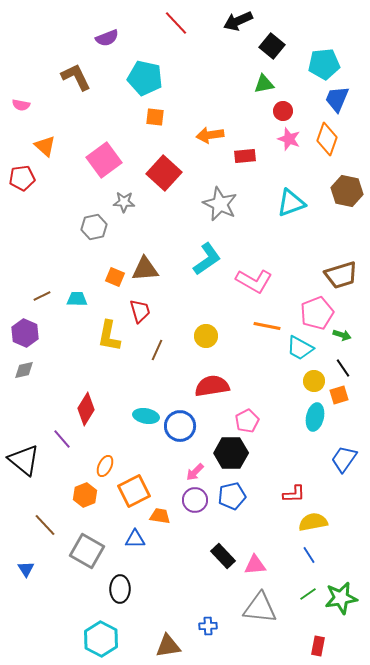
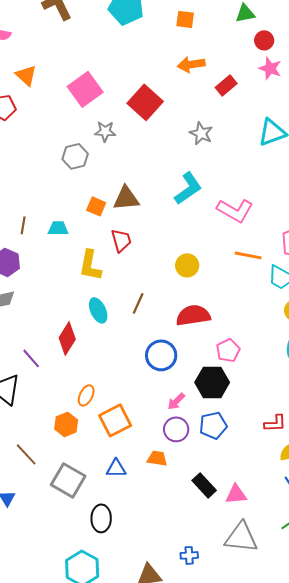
orange square: (155, 117) -> (185, 19), moved
red rectangle: (245, 156) -> (226, 85), turned -35
gray star: (220, 204) -> (201, 133), size x0.7
brown line: (42, 296) -> (23, 225), turned -54
brown line: (157, 350) -> (138, 303), moved
cyan ellipse: (146, 416) -> (98, 310), moved, turned 55
purple line: (62, 439) -> (31, 358), moved
orange trapezoid: (160, 516) -> (157, 458), moved

